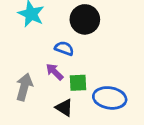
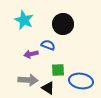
purple arrow: (55, 72) -> (31, 54), moved, turned -56
gray arrow: (24, 87) -> (28, 80), moved, turned 78

